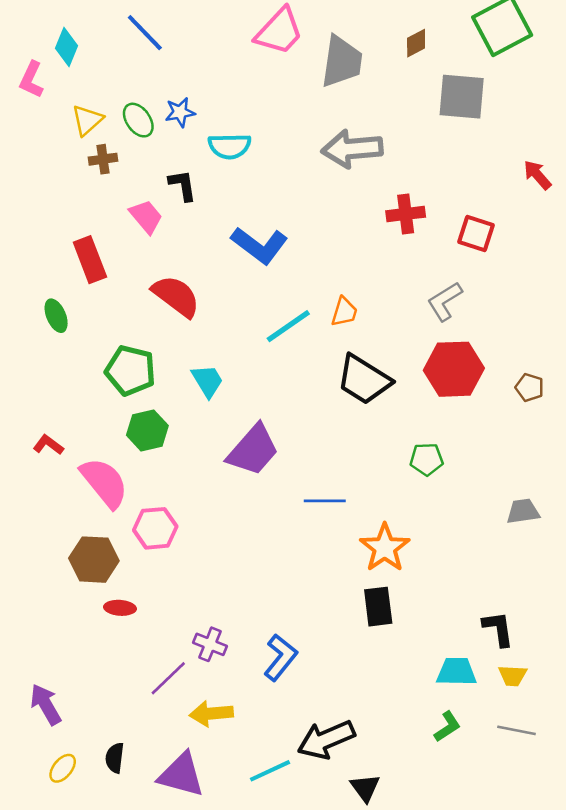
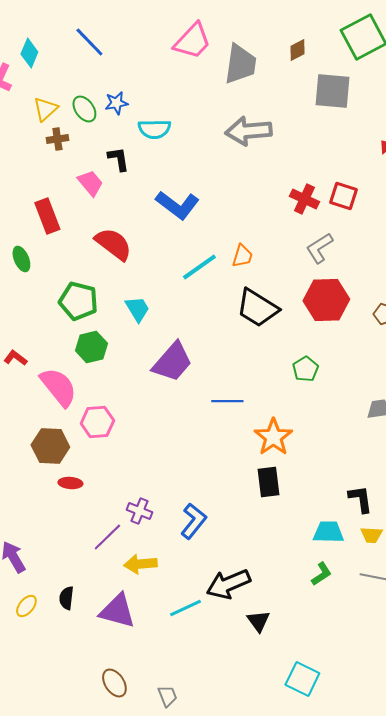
red cross: (406, 214) -> (304, 199), moved, turned 32
green pentagon: (426, 459) -> (305, 369), turned -30

